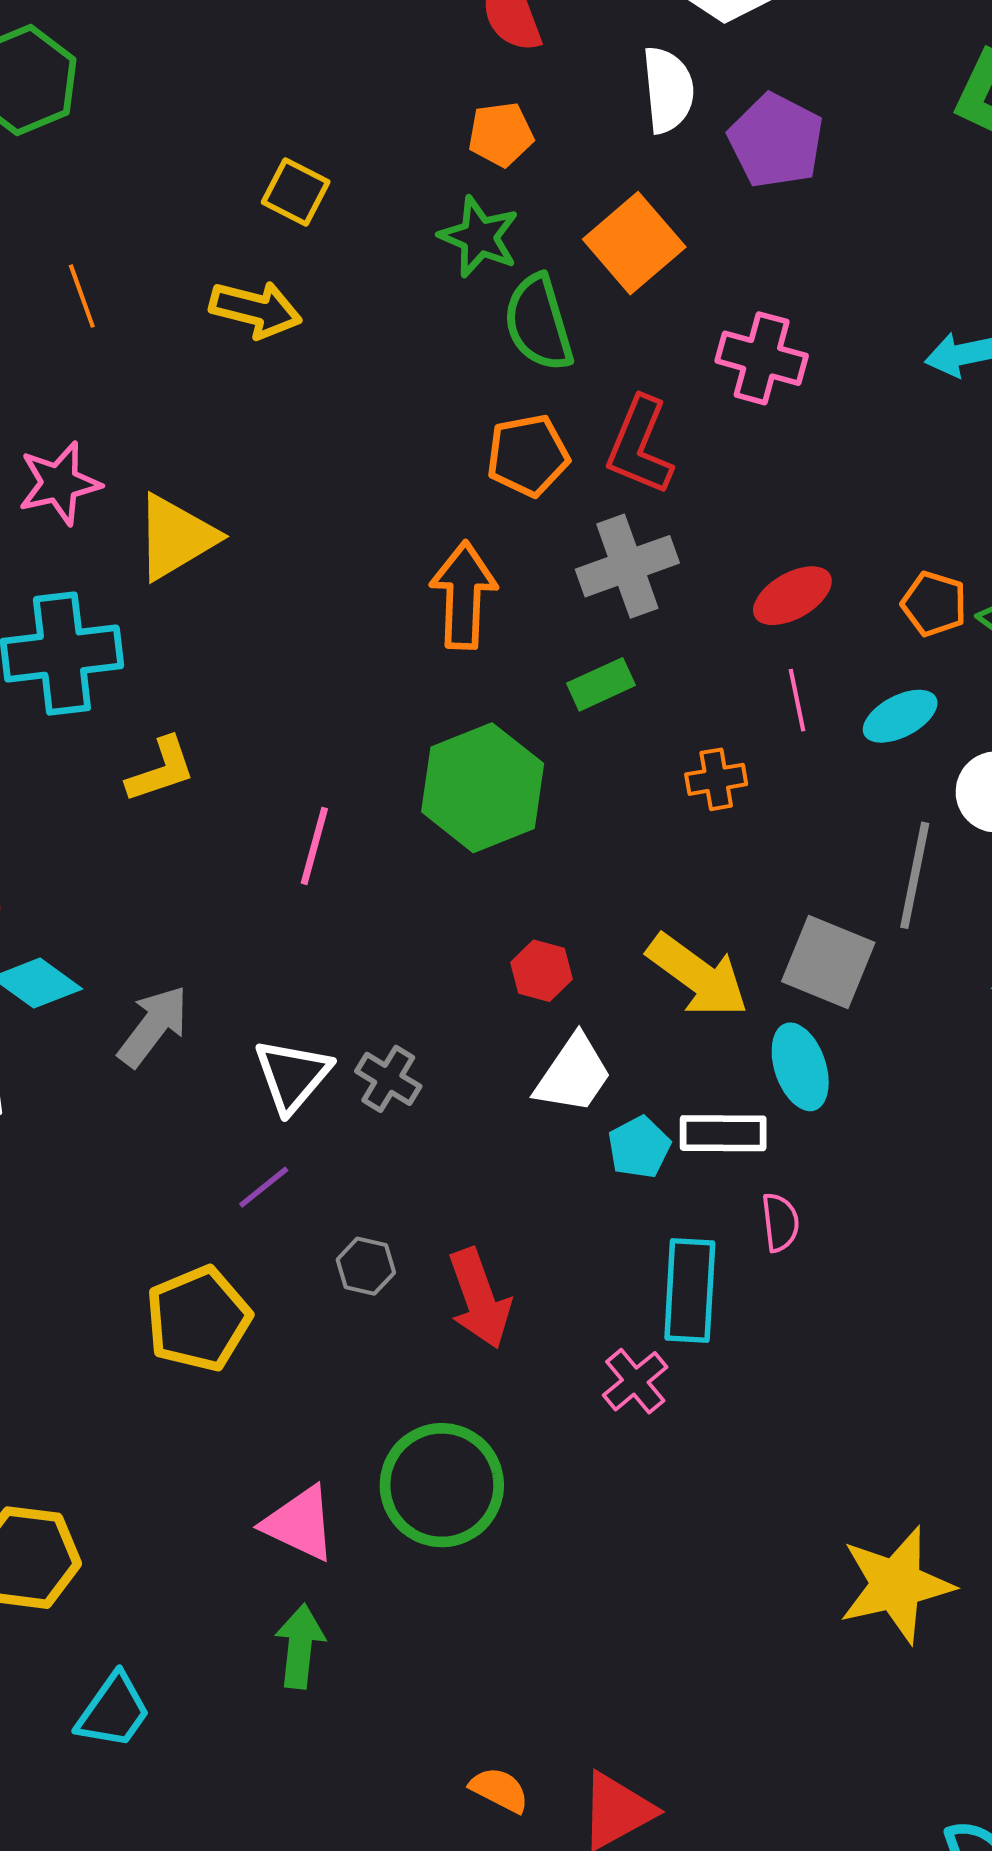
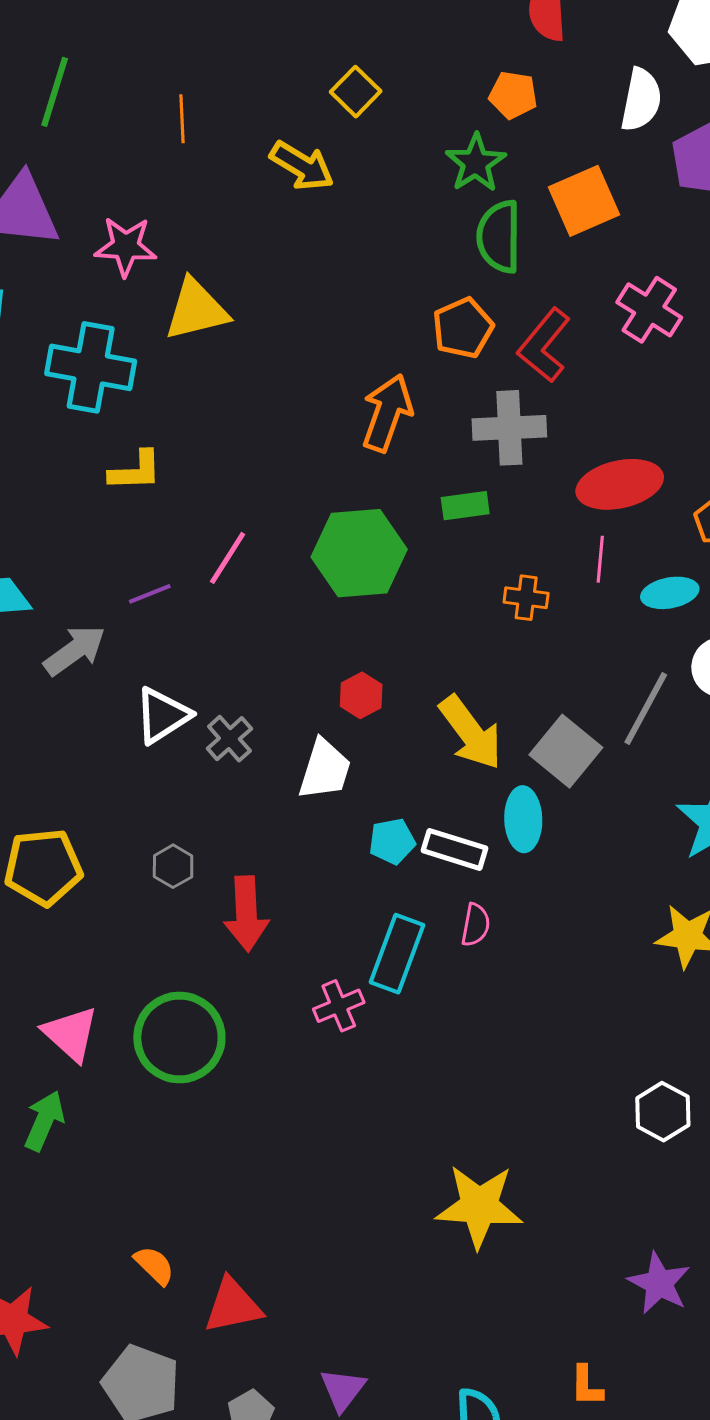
orange pentagon: (528, 455) -> (463, 328), turned -30
red ellipse: (792, 596) -> (620, 484), size x1.4
white trapezoid: (573, 1074) -> (325, 769), moved, turned -34
purple line: (264, 1187) -> (150, 594), moved

